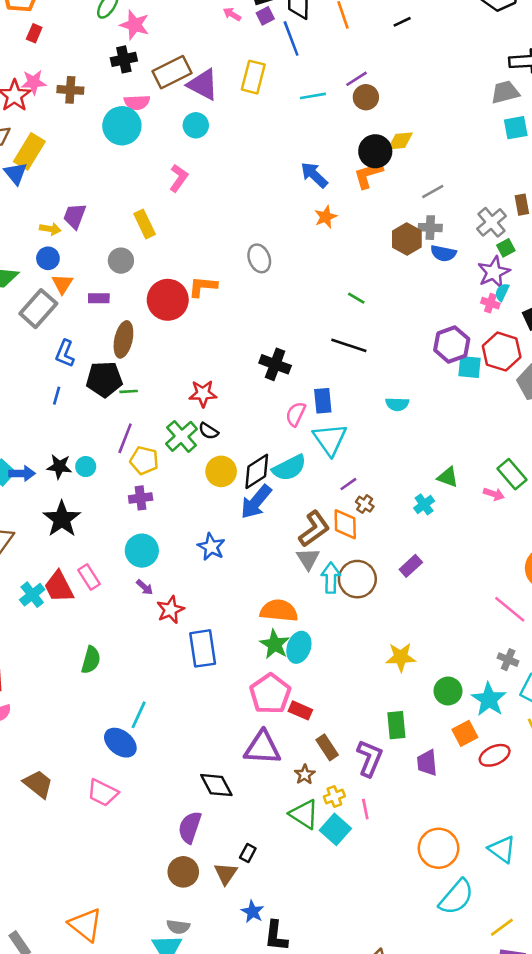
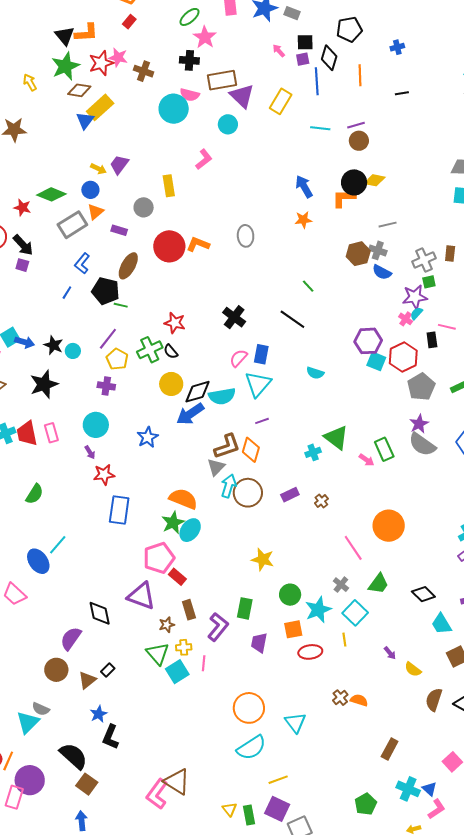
green triangle: (448, 477) -> (336, 437), size x1.5
brown cross: (365, 504) -> (321, 501), moved

